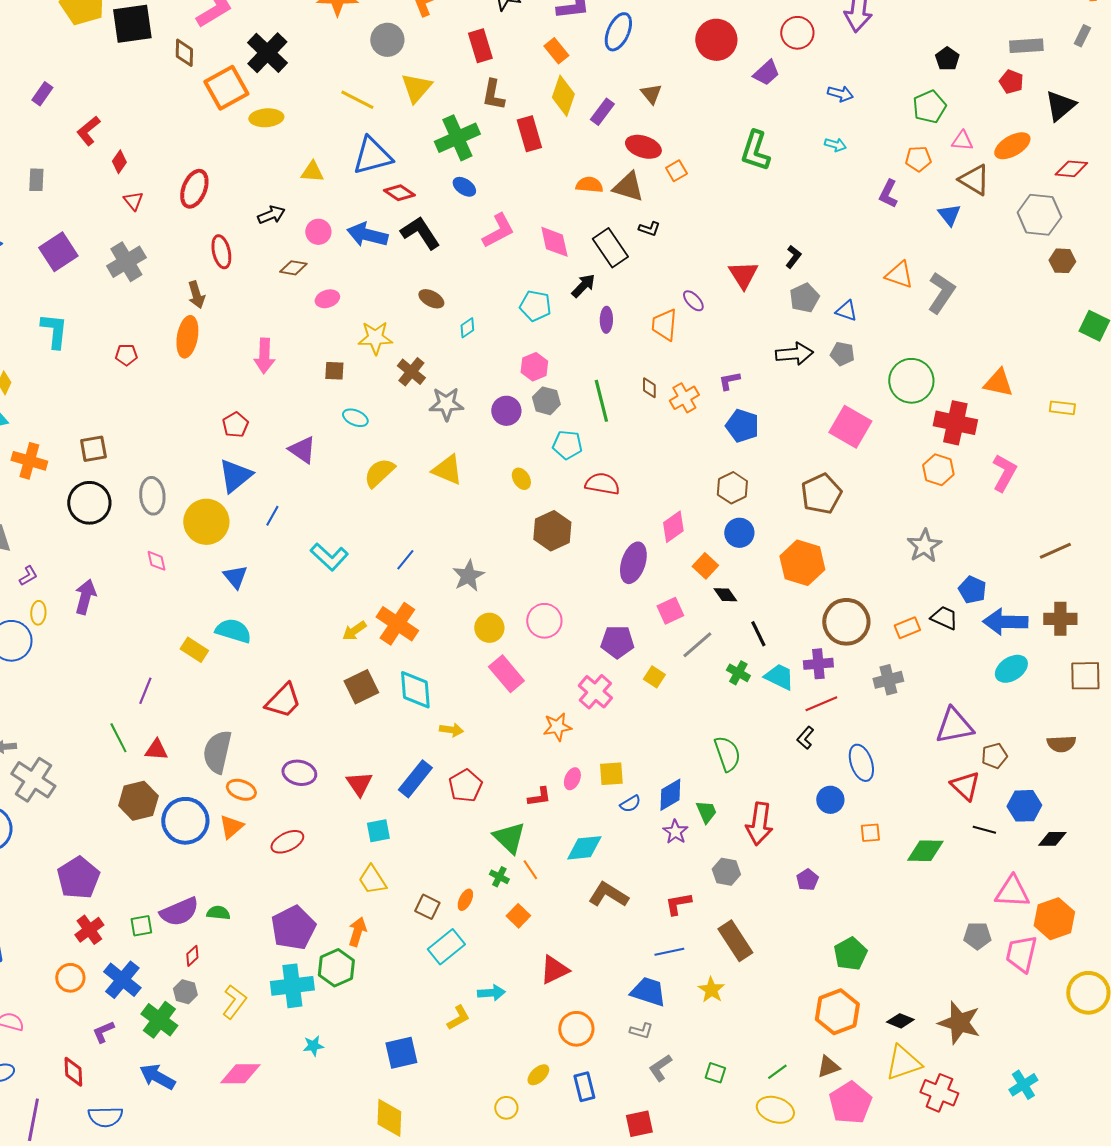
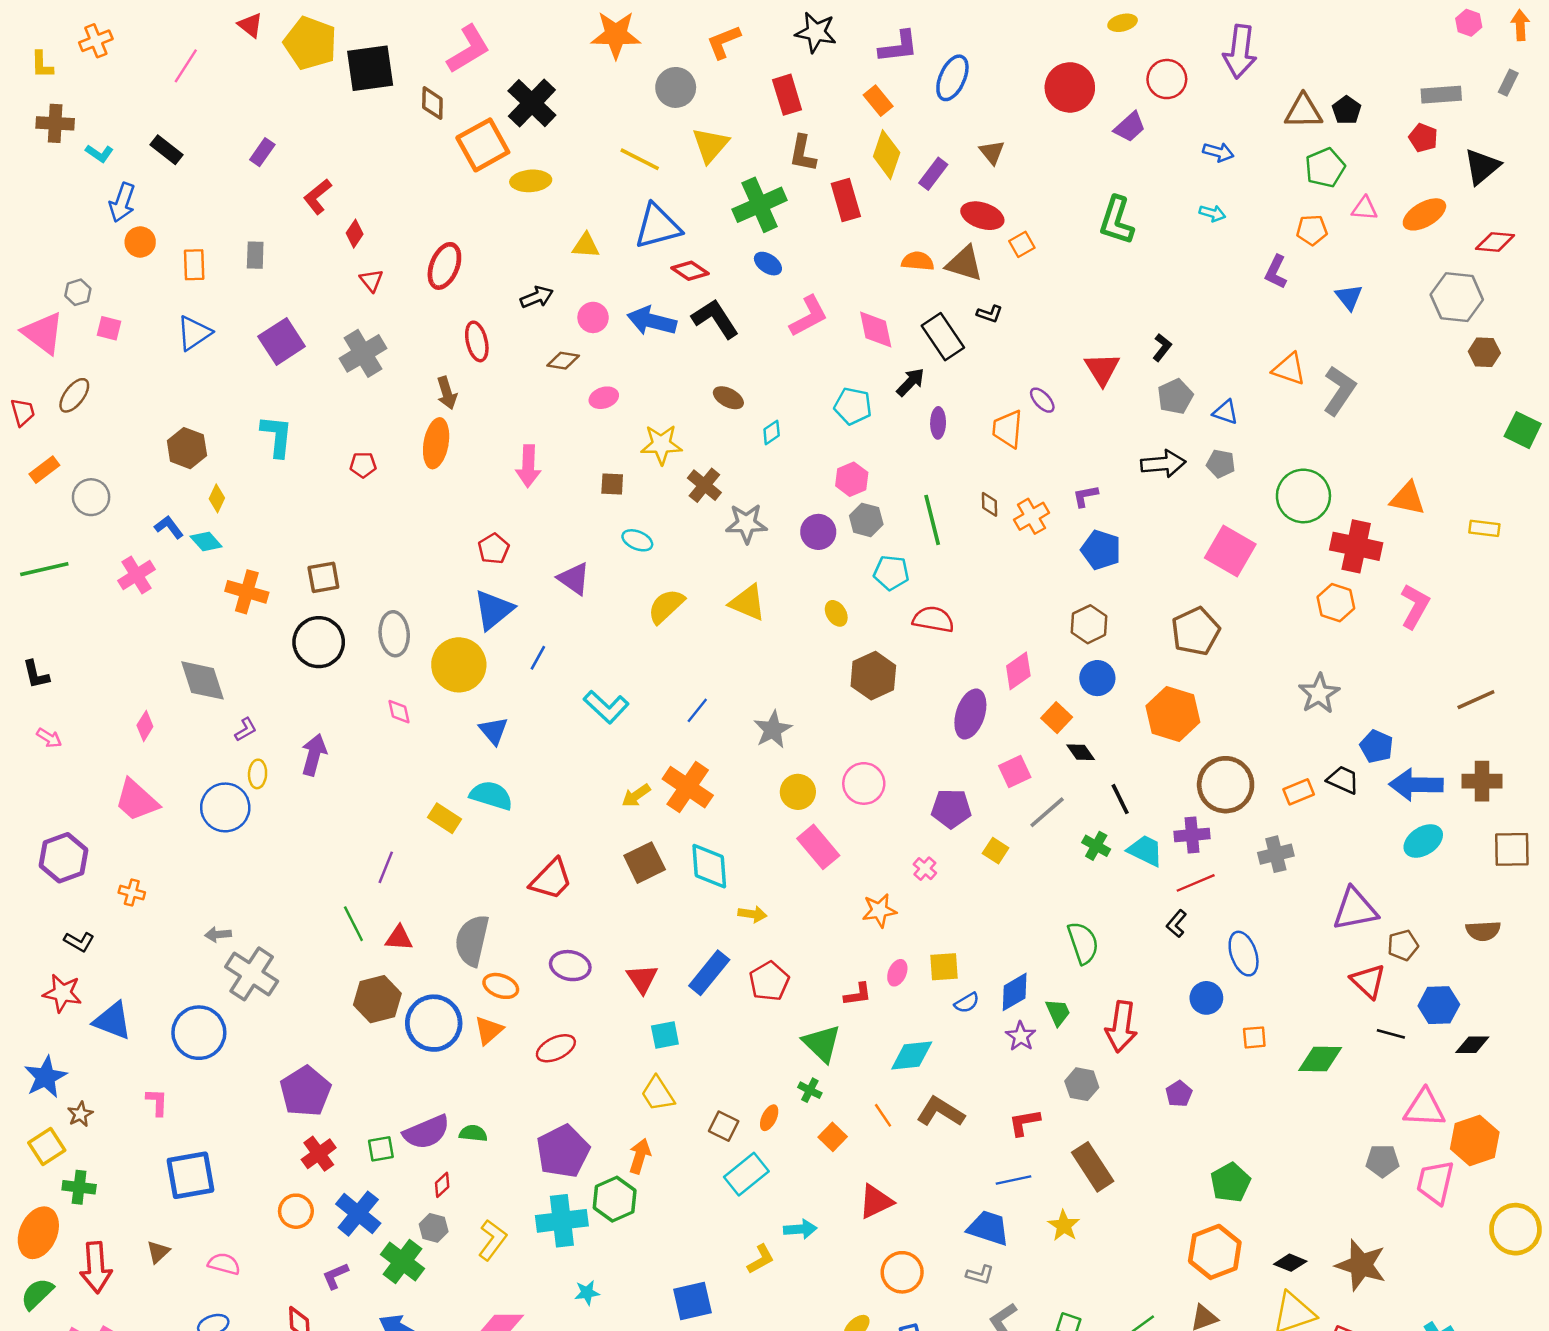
brown triangle: (974, 180) -> (1303, 111), moved, turned -32
pink cross: (595, 692) -> (925, 869), size x0.6
orange line: (530, 870) -> (883, 1115), moved

